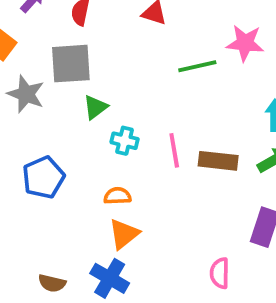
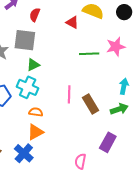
pink star: (245, 43) -> (116, 47), turned -30
cyan cross: (125, 141) -> (28, 87), moved, size x1.5
brown rectangle: (218, 161) -> (90, 104), turned 42

